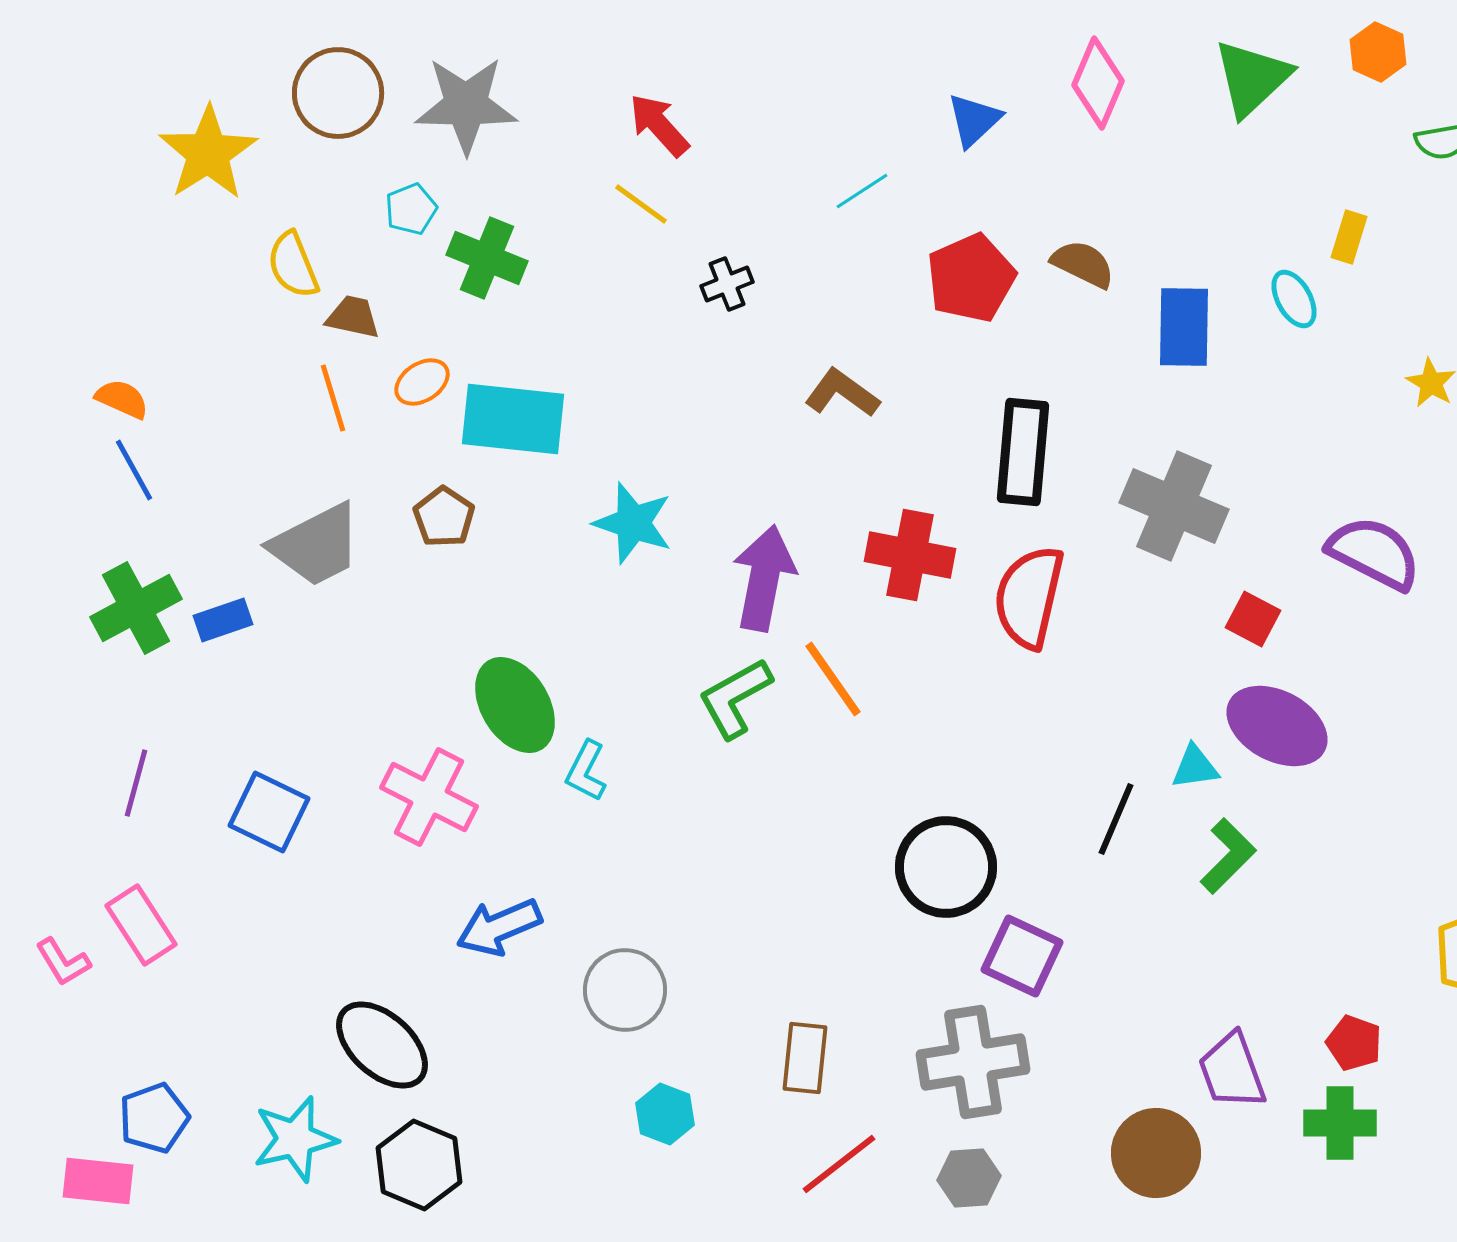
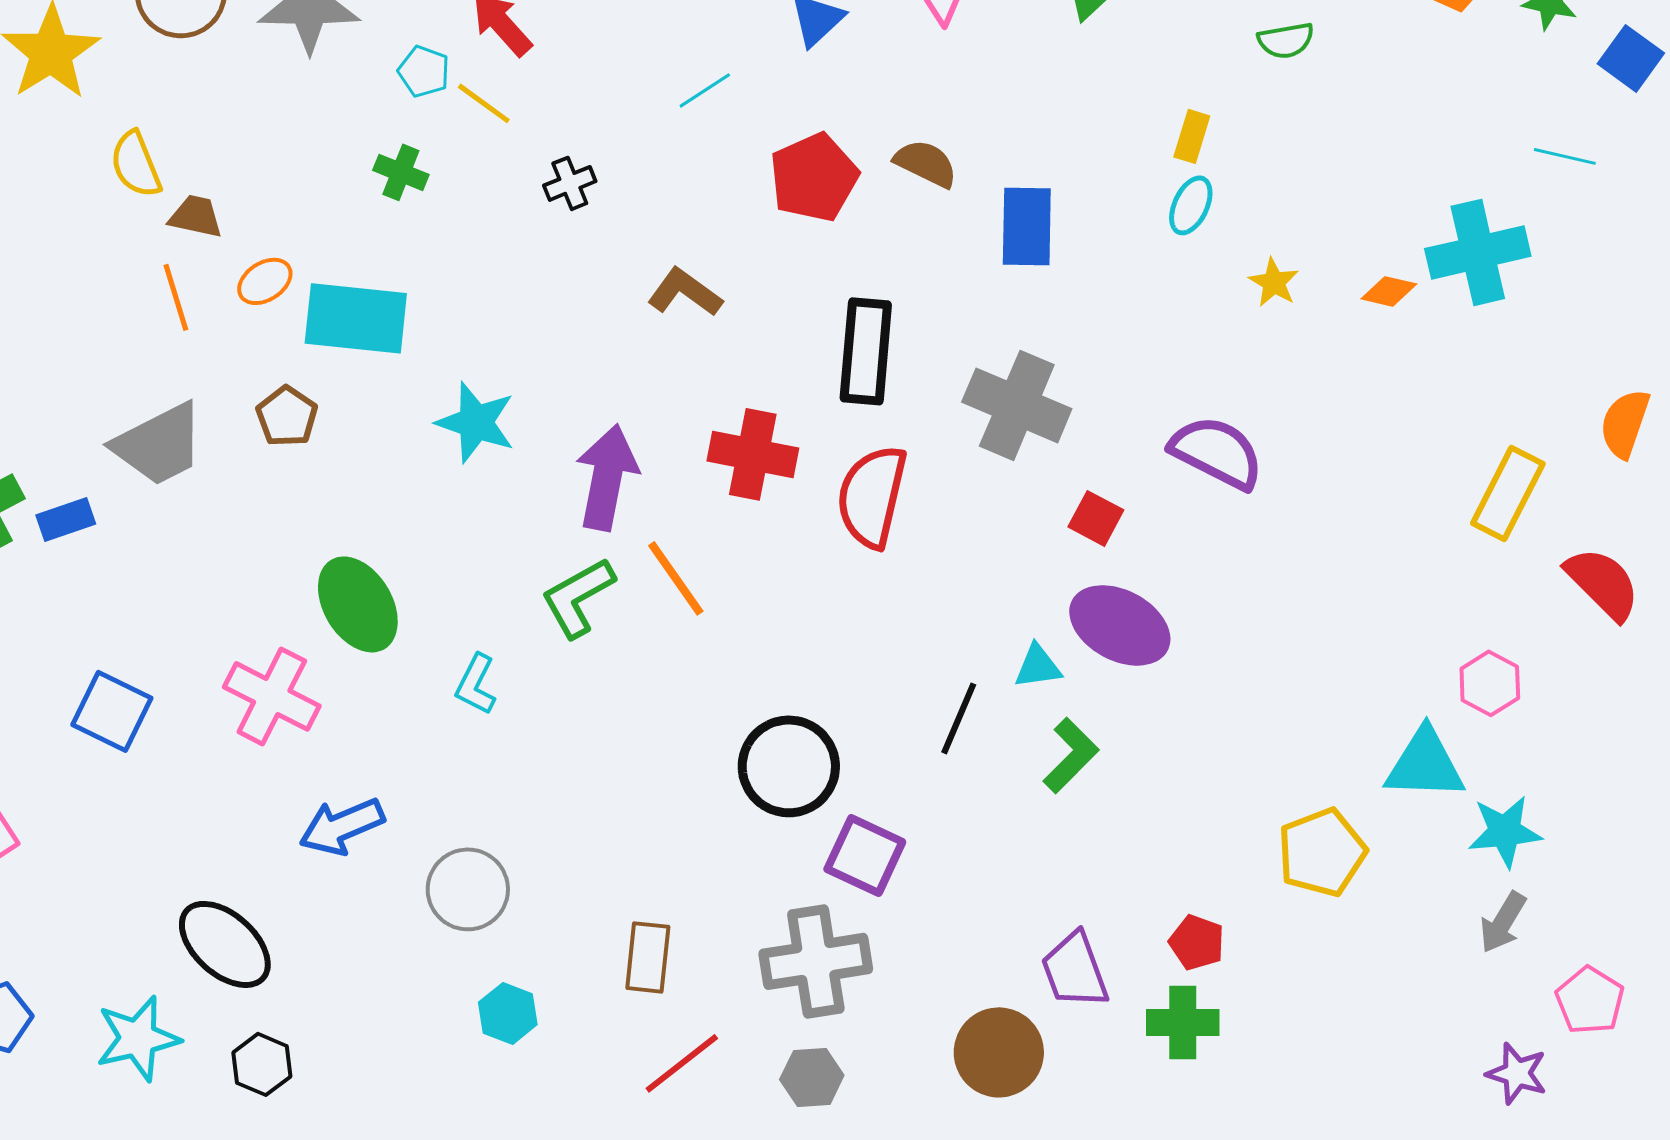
cyan pentagon: (411, 209) -> (424, 71), moved, turned -30
green cross: (487, 258) -> (401, 172), moved, size x0.7
cyan ellipse: (1294, 299) -> (1191, 205), moved, turned 54
cyan L-shape: (586, 771) -> (476, 684), moved
black hexagon: (419, 1165) -> (262, 1064), size x0.7

